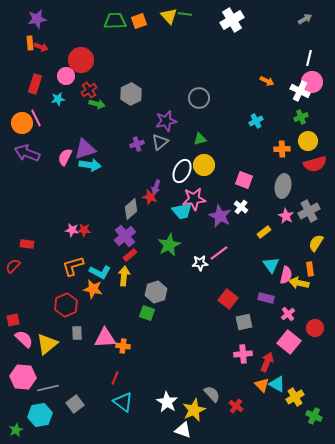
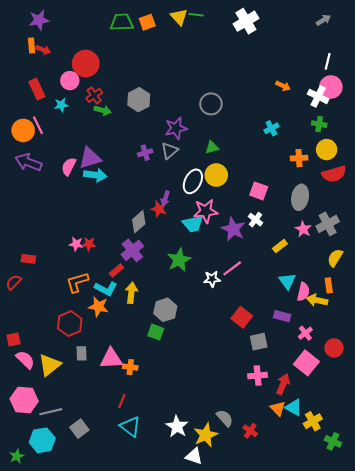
red rectangle: (35, 84) -> (37, 89), turned -42
green cross: (301, 117) -> (319, 124), turned 32
red rectangle: (130, 255) -> (116, 271), moved

